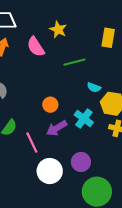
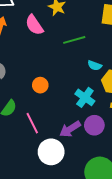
orange circle: (50, 105) -> (40, 85), moved
purple arrow: (57, 128) -> (70, 129), moved
purple circle: (81, 162) -> (94, 125), moved

